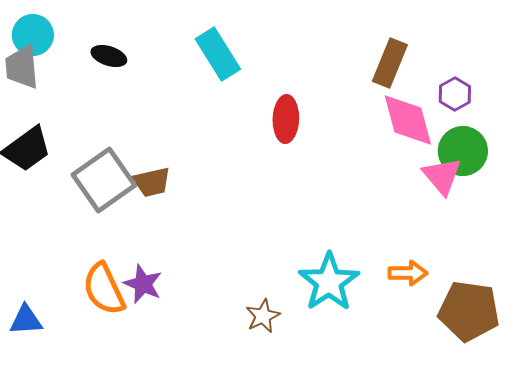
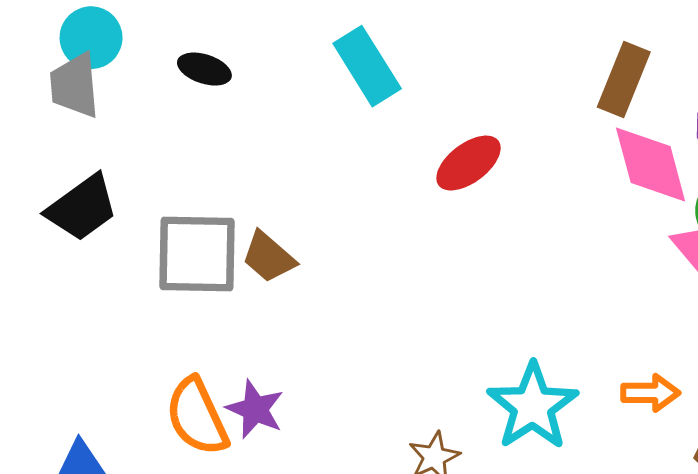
red ellipse: (286, 119) -> (469, 163), turned 51
gray square: (104, 180) -> (197, 254), turned 36
brown trapezoid: (152, 182) -> (269, 257), turned 54

